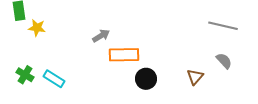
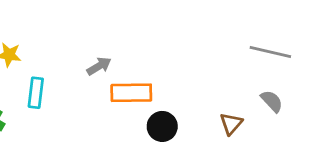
cyan rectangle: (54, 79) -> (36, 93), moved, turned 65

